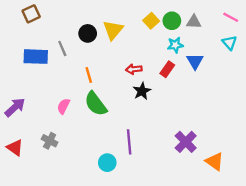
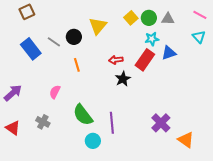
black circle: (88, 33) -> (74, 37), moved
gray line: (62, 48) -> (54, 42), turned -32
blue rectangle: (36, 57) -> (31, 49), turned 50
blue triangle: (195, 61) -> (169, 53), turned 42
red rectangle: (167, 69) -> (145, 60), size x1.5
green semicircle: (96, 104) -> (83, 115), moved

